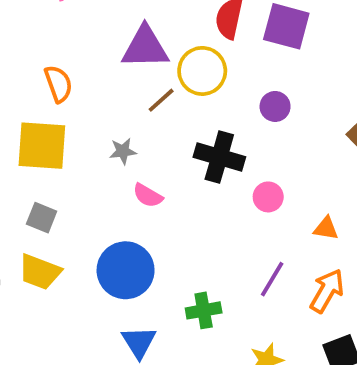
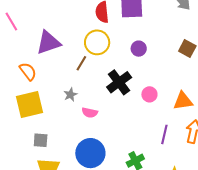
purple triangle: (145, 47) -> (48, 43), moved
black cross: (219, 157) -> (119, 82), turned -35
orange triangle: (326, 228) -> (183, 101), size x1.5

